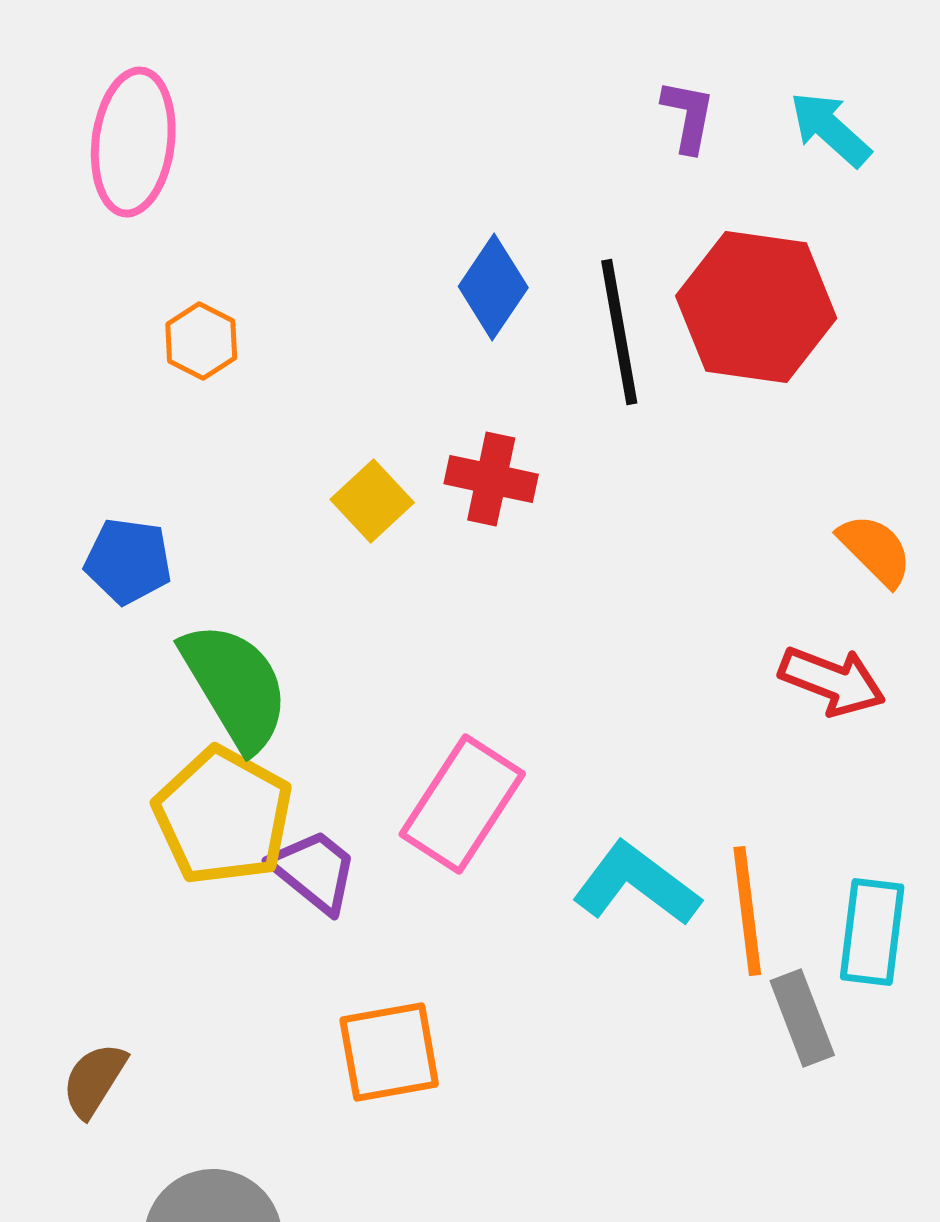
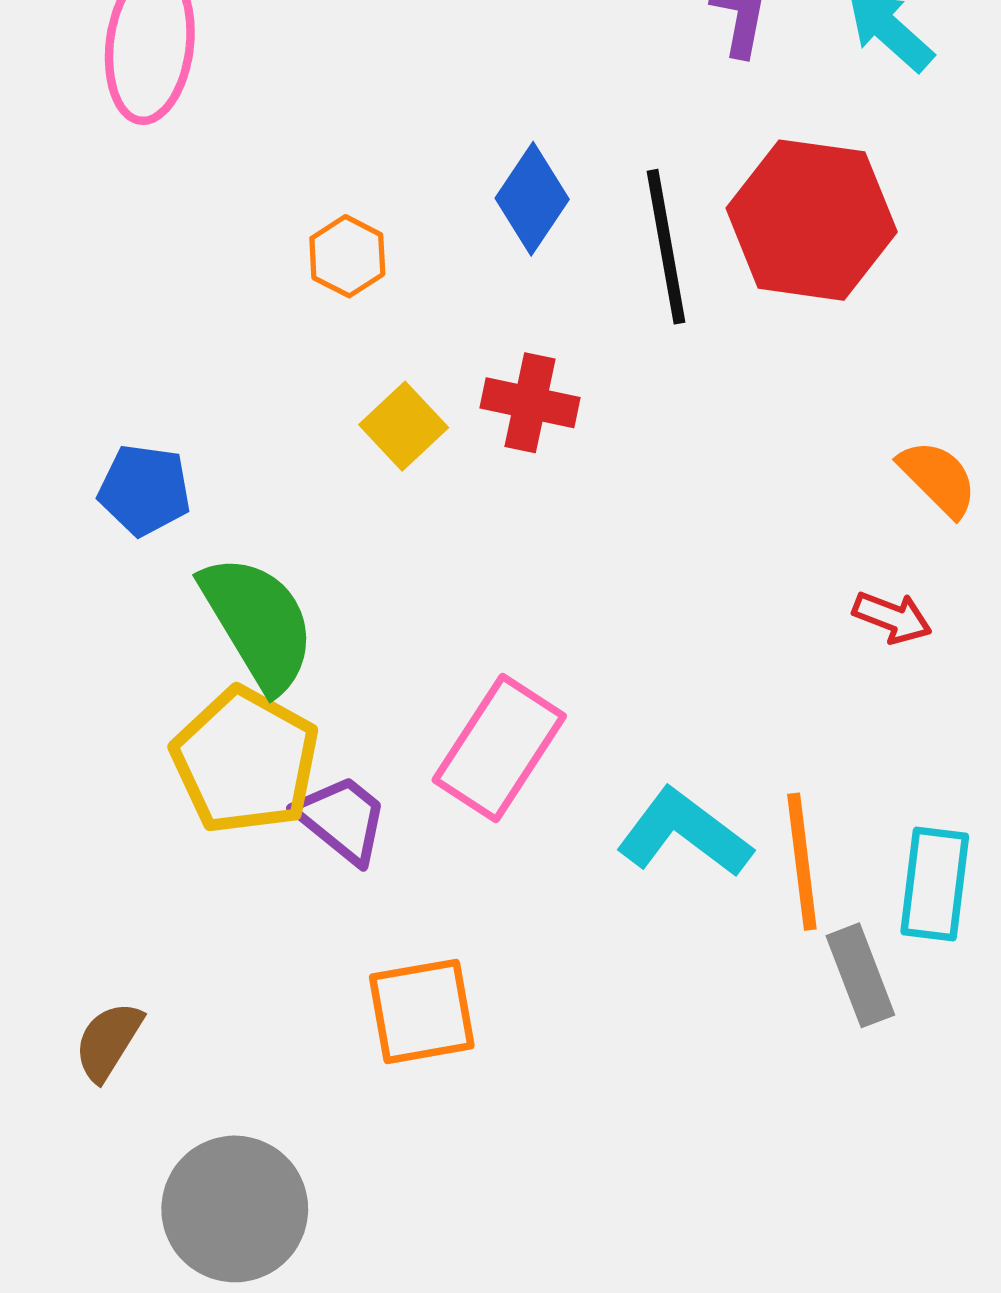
orange hexagon: (201, 341) -> (347, 256), moved
red arrow: (832, 681) -> (892, 617), size x0.7

